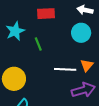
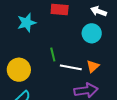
green line: (38, 44) -> (53, 55), moved

